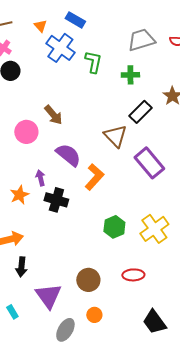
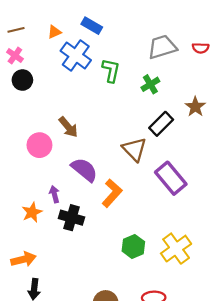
orange triangle: (40, 26) -> (54, 32), turned 48
green cross: (130, 75) -> (150, 84), turned -30

